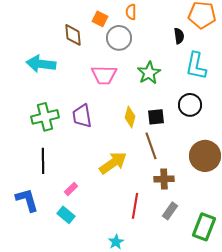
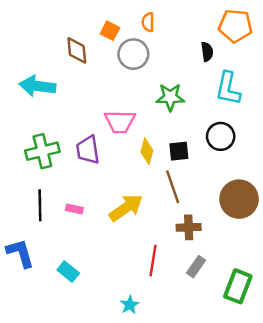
green star: (149, 73) -> (170, 97), turned 30
pink trapezoid: (104, 75) -> (120, 122), moved
pink rectangle: (71, 189) -> (74, 209), moved, turned 56

